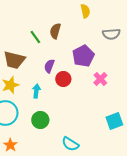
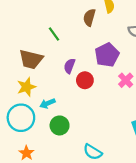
brown semicircle: (55, 31) -> (89, 17), moved
cyan arrow: (36, 91) -> (47, 103), moved, turned -120

